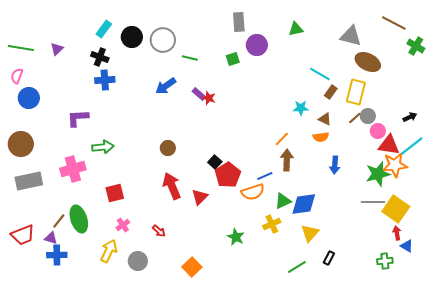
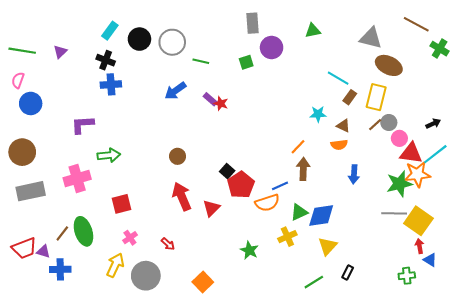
purple triangle: (51, 238) -> (43, 251), moved
gray circle: (138, 261) -> (146, 276), size x1.4

